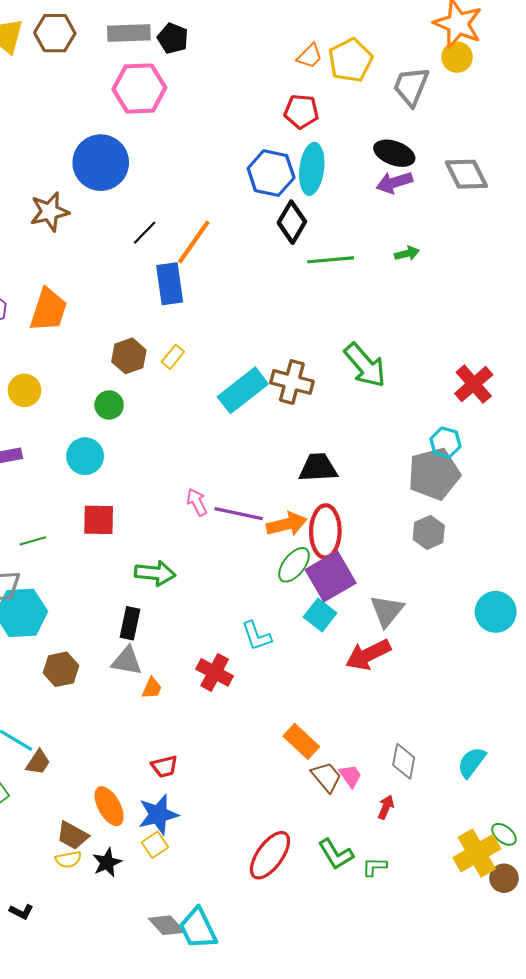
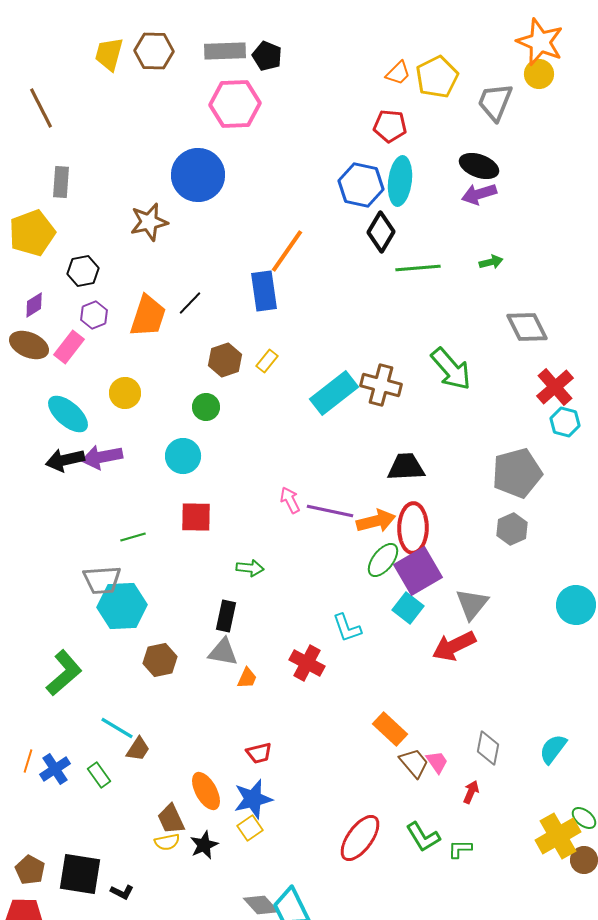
gray diamond: (466, 174) -> (527, 327), moved
black line: (145, 233) -> (190, 303), moved
cyan hexagon: (445, 443) -> (565, 422), moved
green arrow: (155, 573) -> (250, 568), size x0.7
brown trapezoid: (73, 835) -> (171, 819), turned 36

